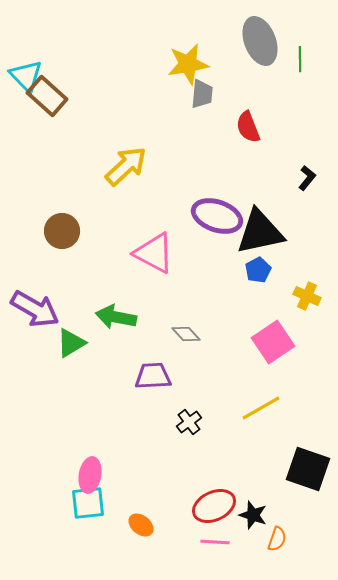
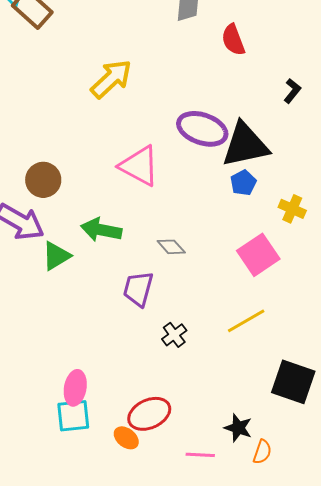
brown circle: (62, 231) -> (43, 180), moved
purple trapezoid: (153, 376) -> (138, 289), turned -72
red ellipse: (214, 506) -> (149, 414), moved

